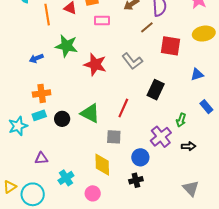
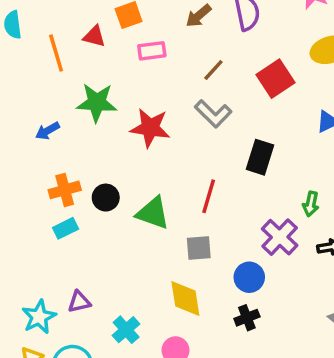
brown line: (147, 27) -> (213, 70), moved
red square: (171, 46) -> (276, 79), turned -35
black circle: (62, 119) -> (106, 198), moved
cyan star: (18, 126) -> (39, 317), moved

